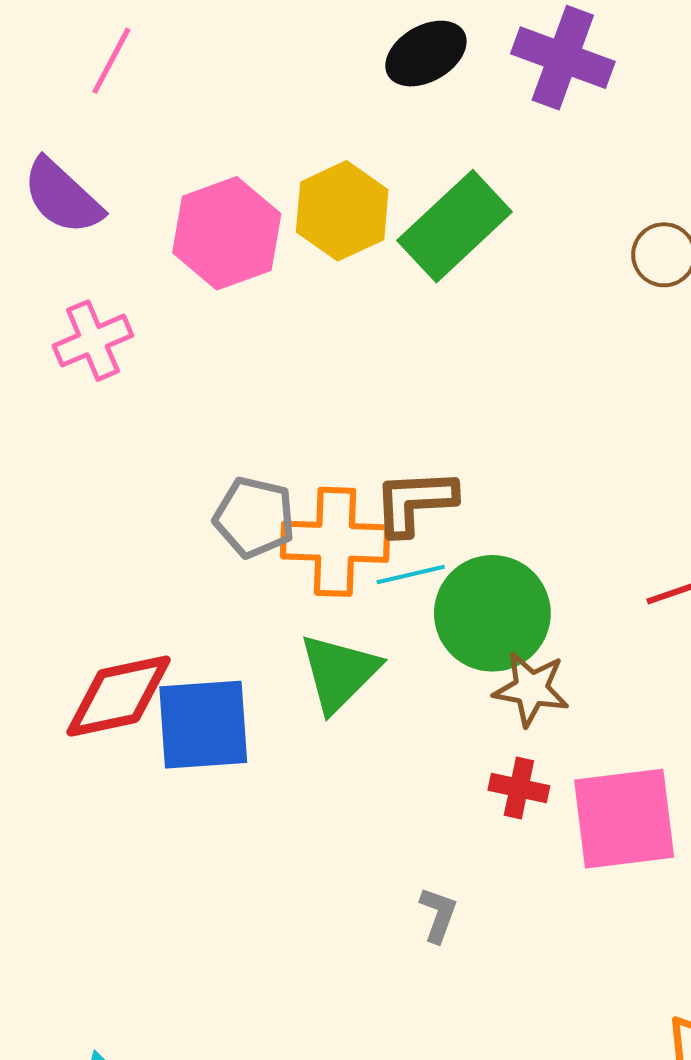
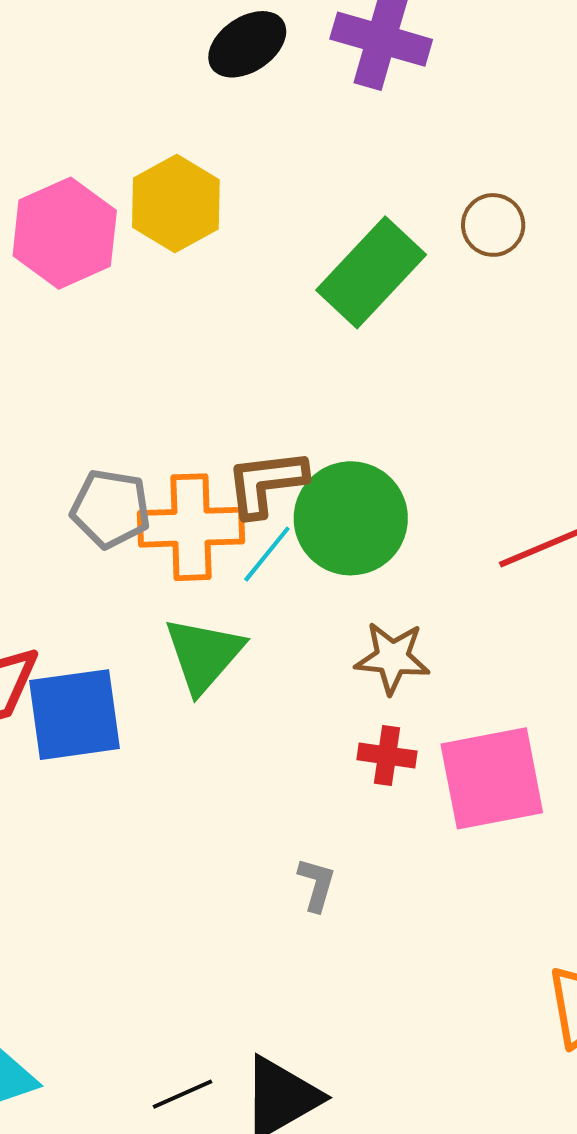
green rectangle: (455, 226) -> (371, 272), moved
cyan line: (411, 575) -> (267, 554), turned -34
green circle: (492, 613) -> (351, 518), moved

